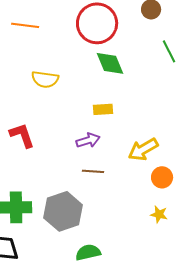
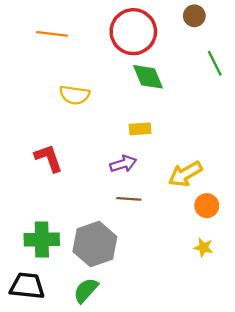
green semicircle: (88, 252) -> (86, 290), moved, turned -35

